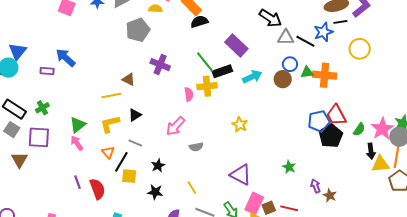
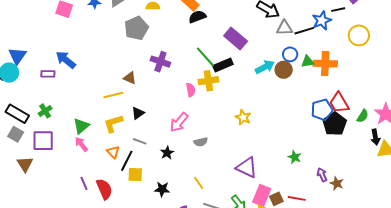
black line: (305, 41) -> (304, 31), turned -42
cyan arrow: (252, 77) -> (265, 67), moved
black star: (158, 166) -> (167, 153), moved

